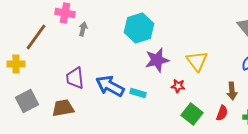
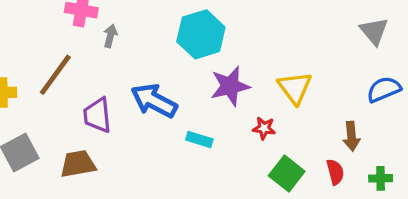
brown line: (36, 37) -> (55, 75), moved
blue arrow: (110, 86) -> (154, 101), moved
red semicircle: (222, 113) -> (335, 172), turned -35

